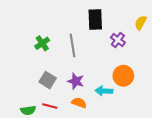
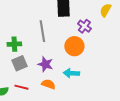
green cross: (42, 43) -> (14, 44), moved, turned 32
orange circle: (123, 76) -> (74, 46), moved
gray square: (48, 80) -> (19, 63), turned 35

